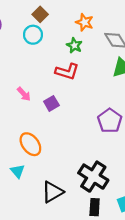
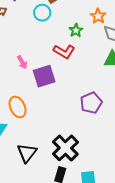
orange star: (84, 22) -> (98, 16), moved
purple square: (51, 103) -> (44, 76), size x1.6
black triangle: (53, 192) -> (27, 153), turned -35

